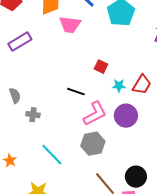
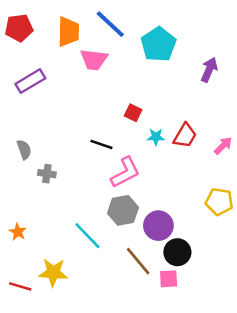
purple circle: (126, 116) -> (158, 226), moved
cyan line: (52, 155) -> (87, 236), moved

